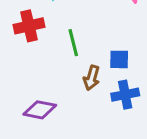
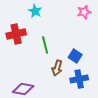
blue square: (119, 59) -> (75, 56), turned 32

